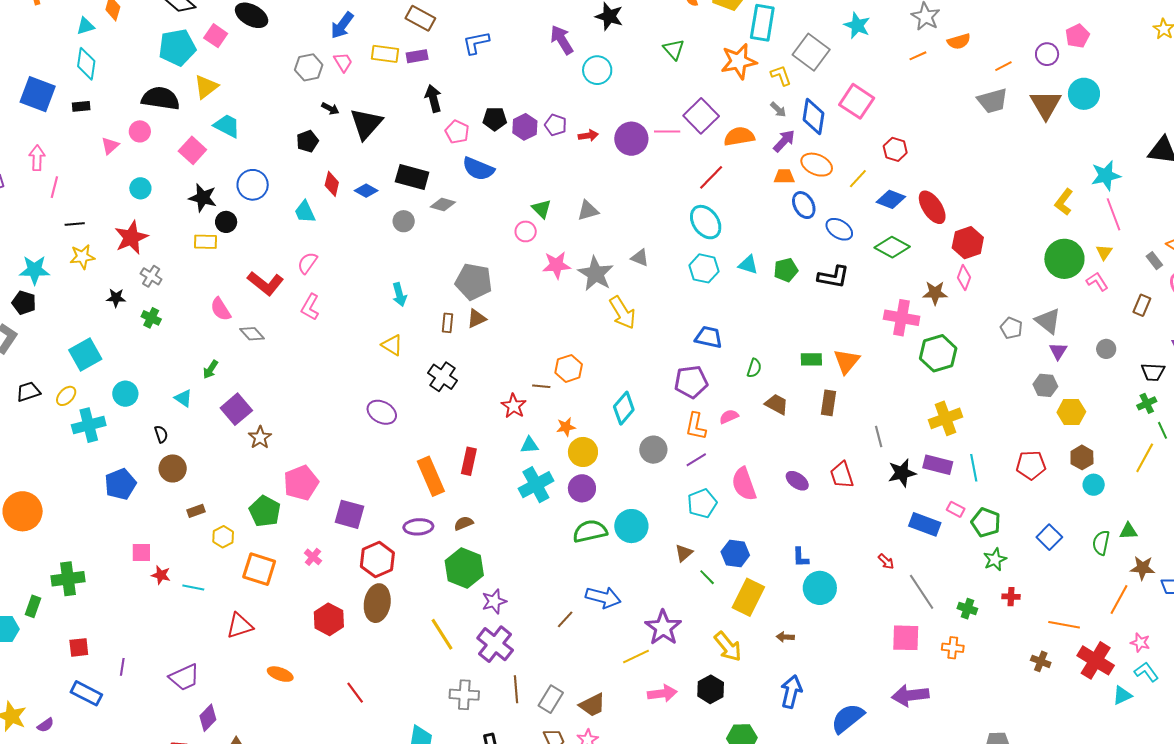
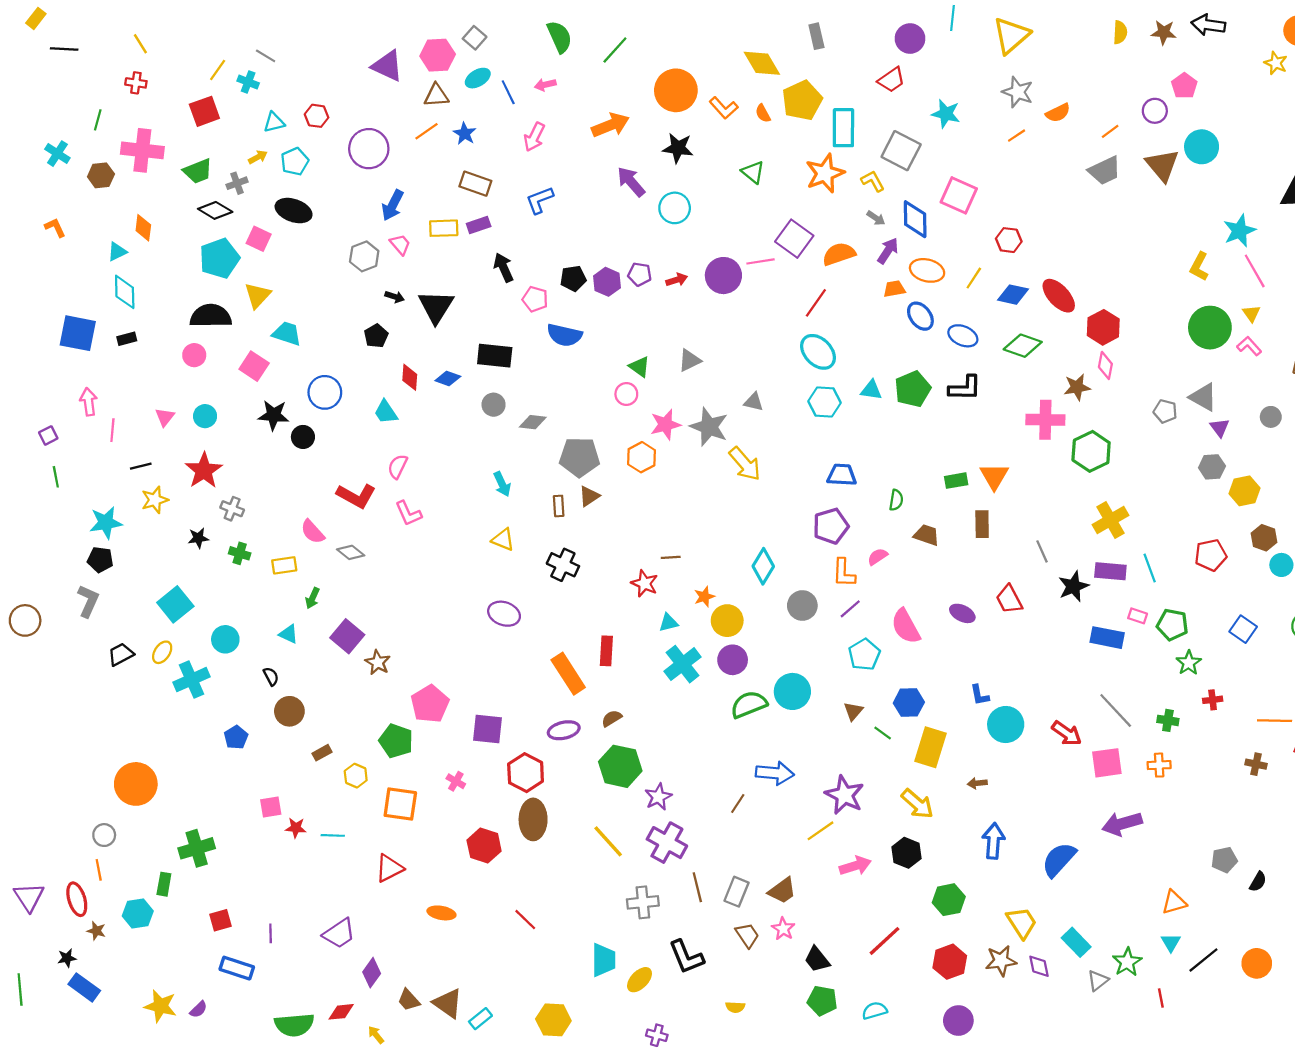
pink triangle: (110, 146) -> (165, 417), moved
gray diamond: (443, 204) -> (533, 422), moved
yellow rectangle: (206, 242) -> (284, 565), moved
green pentagon: (786, 270) -> (913, 389), size x1.4
pink L-shape: (310, 307) -> (408, 513), turned -44
orange hexagon: (569, 368) -> (641, 457), moved
blue pentagon: (120, 484) -> (236, 737), size x0.7
red arrow: (886, 562) -> (1067, 733), moved, size x1.6

